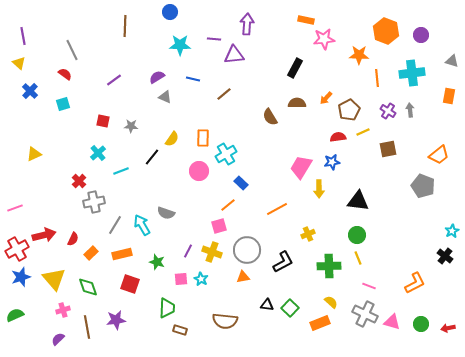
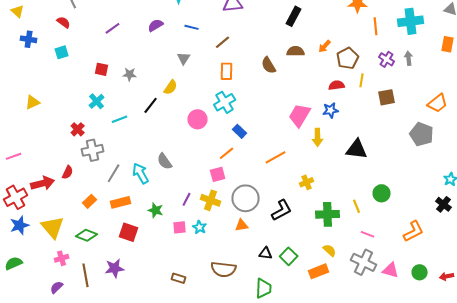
blue cross: (30, 91) -> (29, 39), turned -35
gray triangle: (165, 97) -> (184, 58), moved, turned 40
yellow line: (363, 132) -> (362, 80), turned -56
orange rectangle: (203, 138) -> (227, 71), moved
gray semicircle: (166, 213) -> (165, 161), turned 36
green circle: (357, 235) -> (382, 193), moved
red semicircle: (73, 239) -> (68, 172), moved
green diamond: (88, 287) -> (87, 235), turned -50
green trapezoid: (167, 308) -> (264, 288), moved

